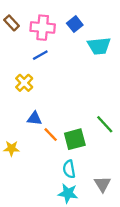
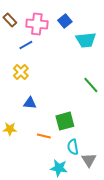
blue line: (40, 55) -> (26, 45), moved
green line: (105, 124) -> (91, 85), moved
orange line: (51, 135) -> (44, 136), moved, turned -32
cyan semicircle: (69, 169) -> (73, 147), moved

